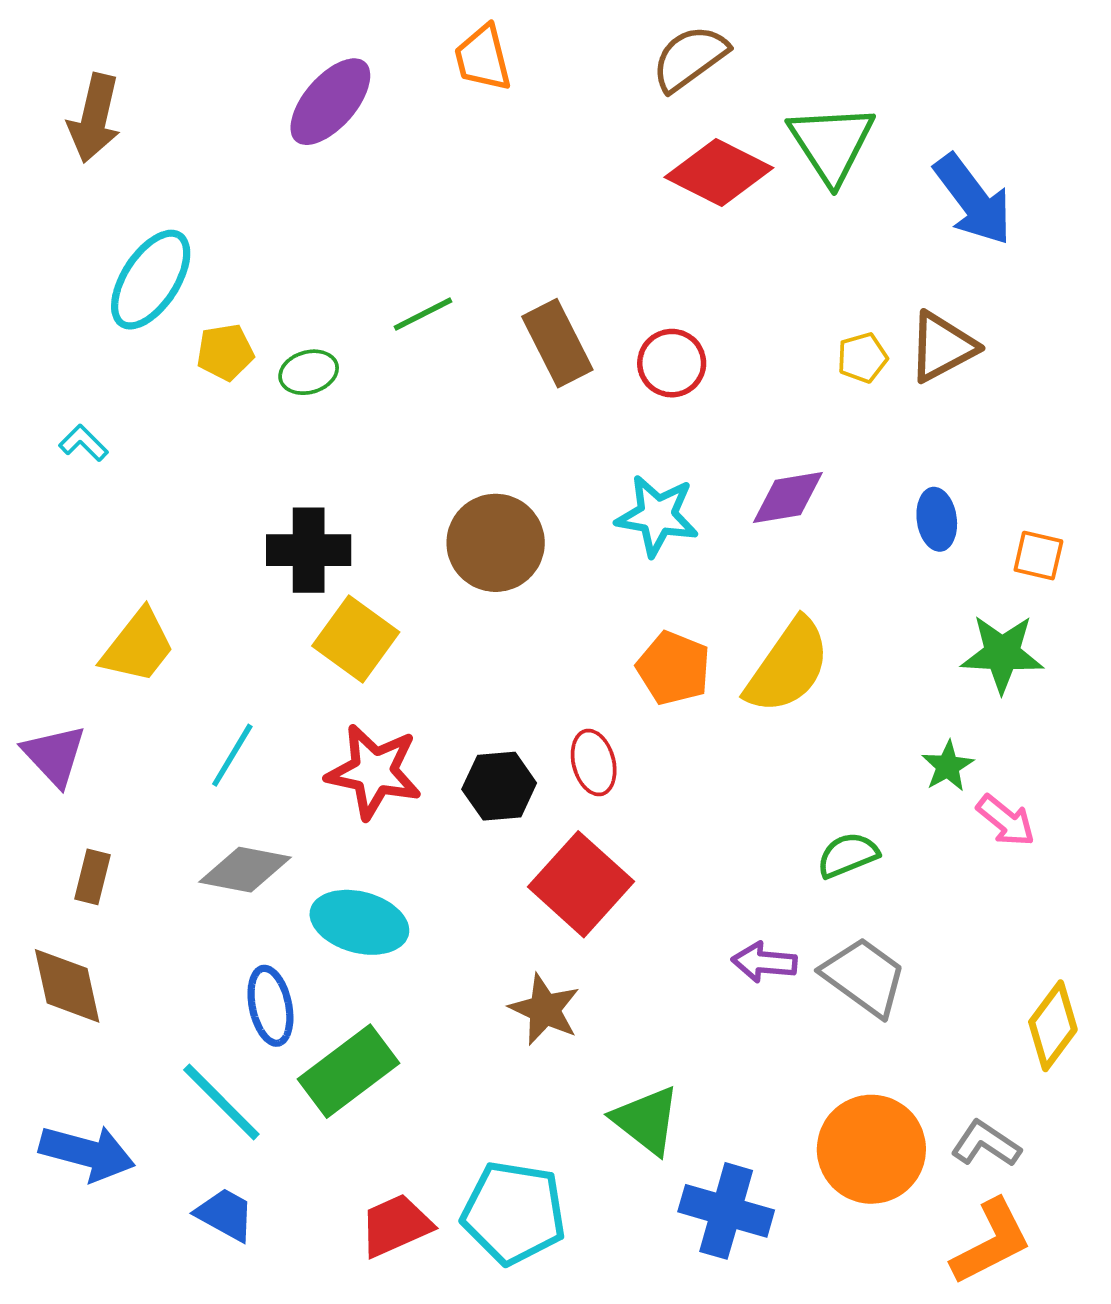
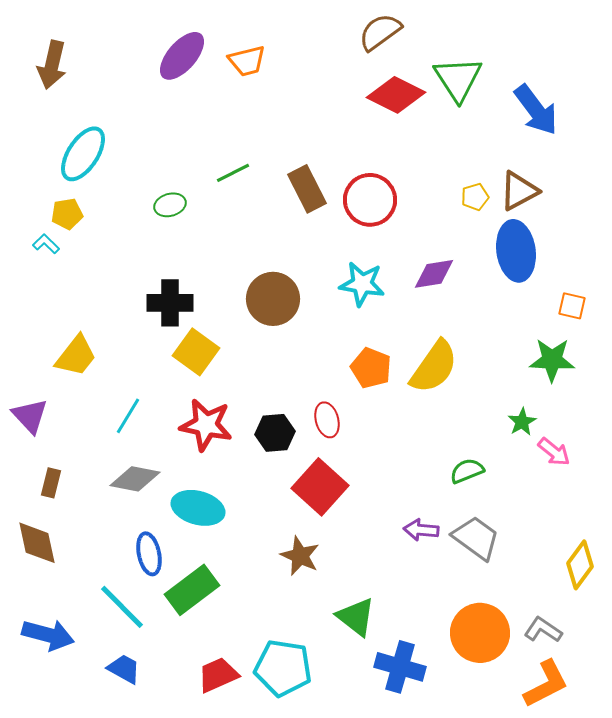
orange trapezoid: (483, 58) -> (247, 61), moved, turned -90
yellow pentagon: (225, 352) -> (67, 214), moved
red circle: (672, 363) -> (370, 200), size x1.4
blue ellipse: (937, 519) -> (516, 251), moved, size x1.8

